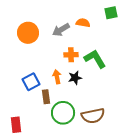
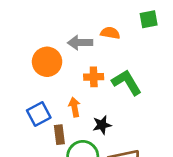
gray arrow: (61, 30) -> (80, 43), turned 30
orange circle: (28, 33) -> (47, 62), moved
black star: (75, 78) -> (102, 125), moved

